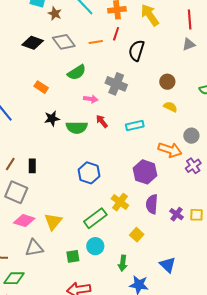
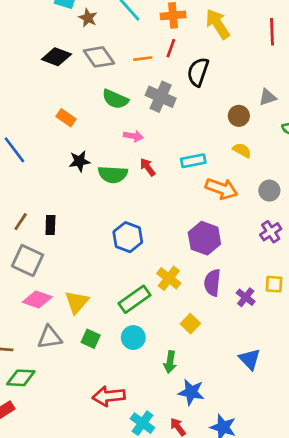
gray triangle: (189, 44) -> (268, 97), moved
green semicircle: (77, 72) -> (115, 99), turned 54
gray cross: (116, 84) -> (161, 97), moved
cyan rectangle: (135, 126) -> (193, 161), moved
orange arrow: (170, 150) -> (222, 189), moved
yellow square: (196, 215) -> (274, 284), moved
green square: (73, 256) -> (91, 339), moved, turned 32
blue triangle: (168, 265) -> (250, 359), moved

